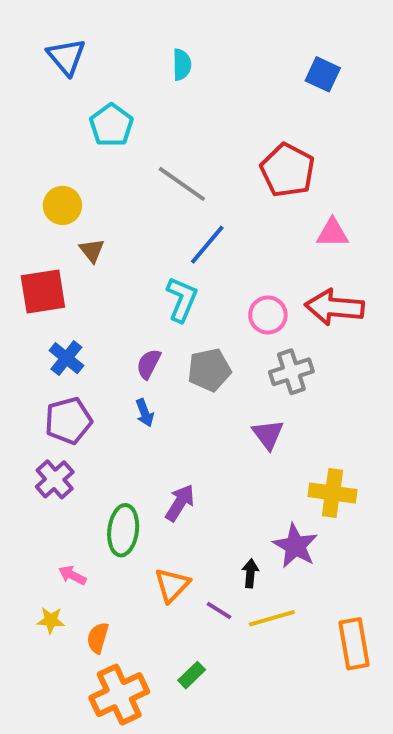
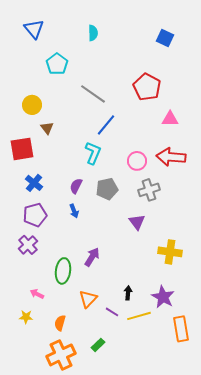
purple star: (295, 546) -> (163, 297), moved
orange semicircle: (98, 638) -> (60, 323), moved

